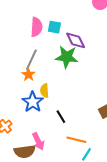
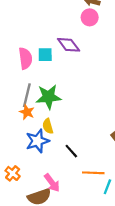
purple diamond: (76, 40) -> (69, 45), moved
green star: (67, 57) -> (48, 97), moved
blue star: (33, 102) -> (37, 141), turned 30

